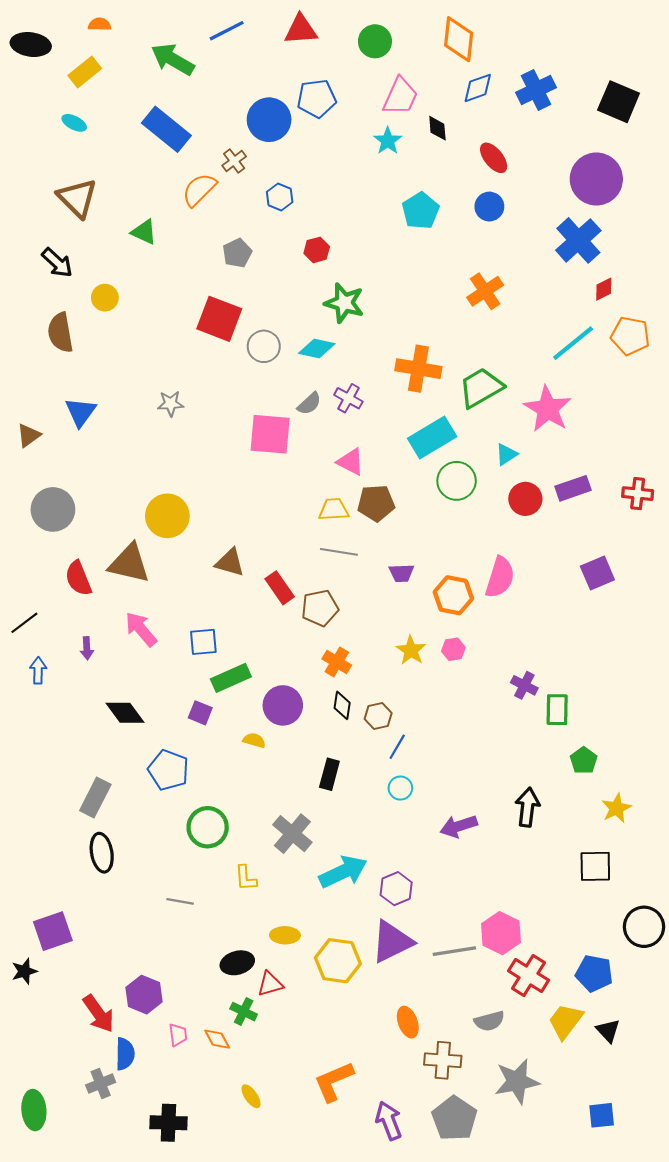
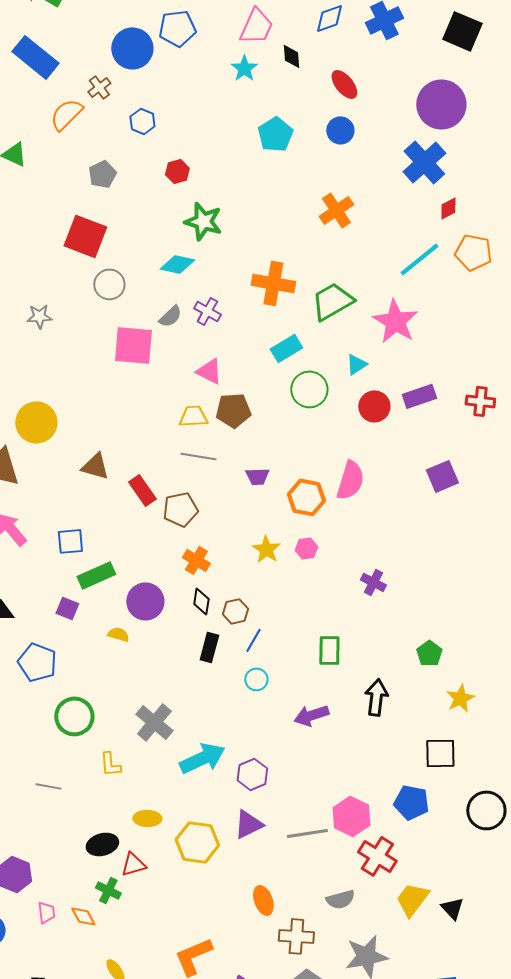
gray circle: (264, 346) -> (109, 284), moved
cyan rectangle: (432, 437) -> (286, 348), size x0.7
green rectangle: (557, 710) -> (329, 650), moved
black rectangle: (329, 774) -> (209, 647), moved
purple triangle: (392, 942) -> (248, 824), size x0.7
blue pentagon: (594, 973) -> (411, 802), moved

